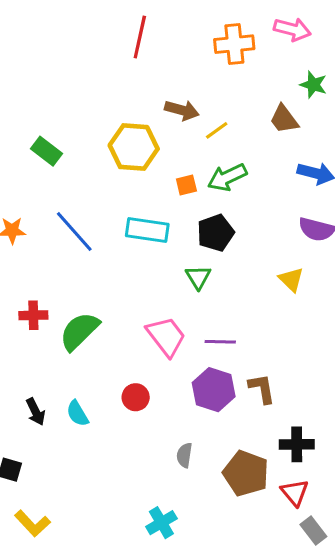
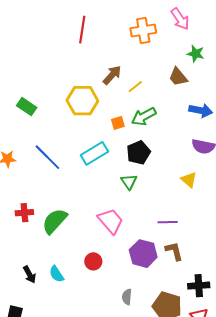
pink arrow: (292, 29) -> (180, 19), turned 45
brown arrow: (182, 110) -> (112, 75), turned -60
cyan rectangle: (147, 230) -> (94, 153), turned -36
purple line: (220, 342) -> (168, 222), moved

